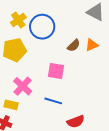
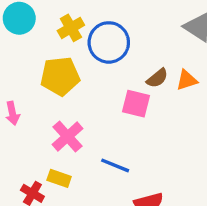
pink square: (56, 71) -> (136, 104), moved
yellow rectangle: (11, 105) -> (59, 178), moved

